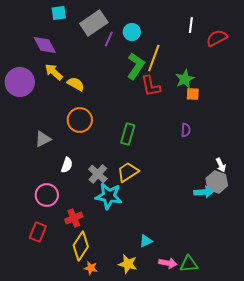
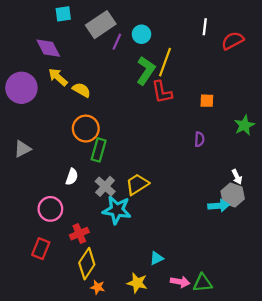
green star: (185, 79) -> (244, 125), moved
green rectangle: (128, 134) -> (99, 150), moved
gray triangle: (43, 139) -> (23, 149), moved

